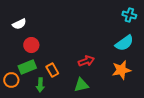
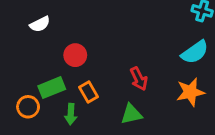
red circle: (31, 45) -> (75, 55), moved
red arrow: (86, 61) -> (139, 79), turned 84

